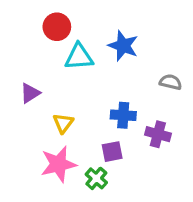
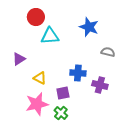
blue star: (123, 46) -> (89, 27), moved
yellow triangle: (63, 123) -> (40, 78), turned -40
purple square: (112, 152) -> (63, 93), moved

